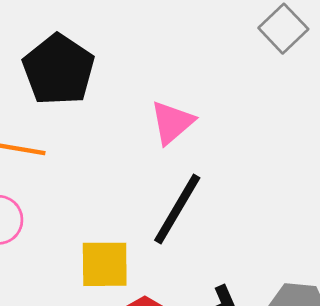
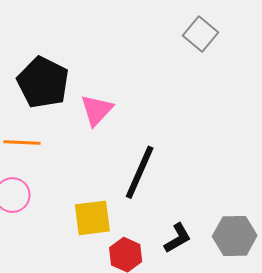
pink triangle: (172, 122) -> (97, 110), moved

